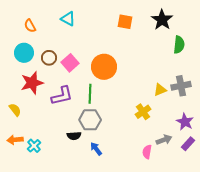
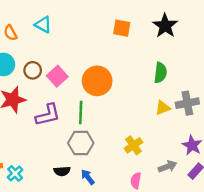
cyan triangle: (68, 19) -> (43, 25), moved
green semicircle: (179, 45) -> (160, 73), moved
yellow cross: (143, 112) -> (133, 145), moved
black semicircle: (74, 136) -> (62, 171), moved
pink semicircle: (147, 152) -> (136, 181), moved

